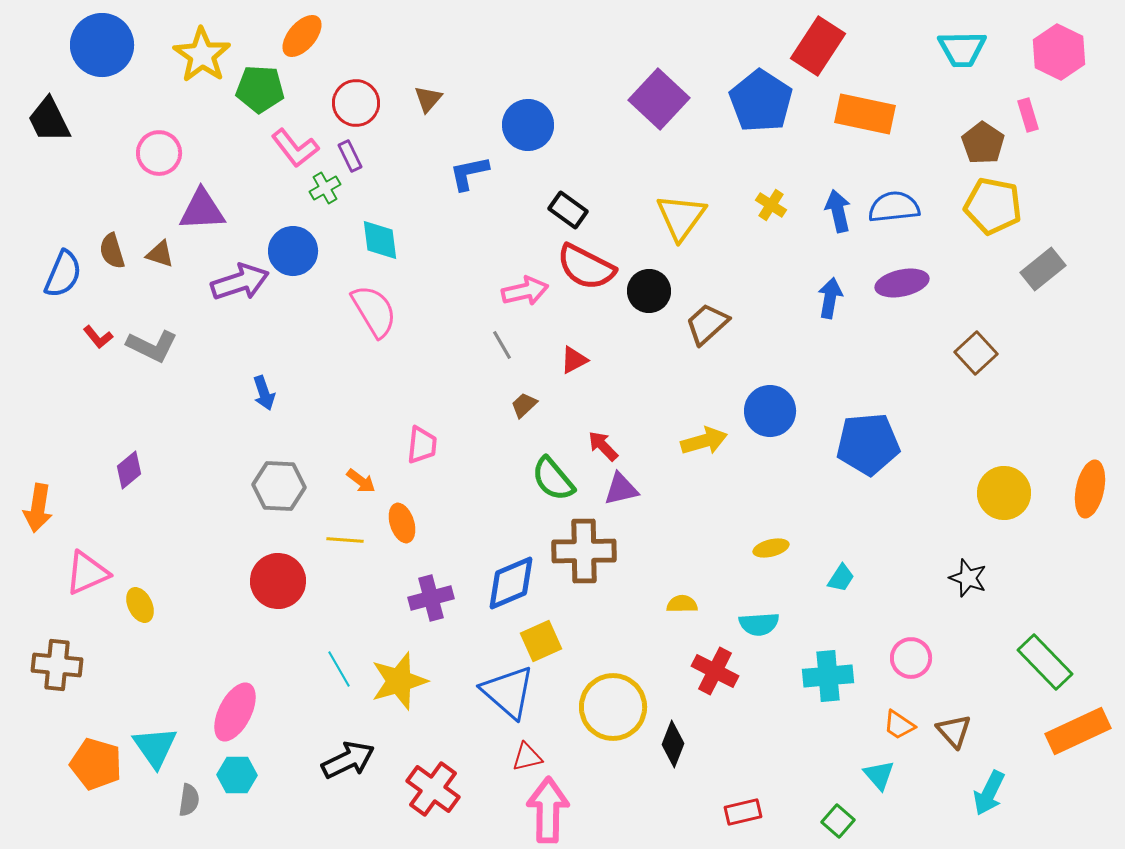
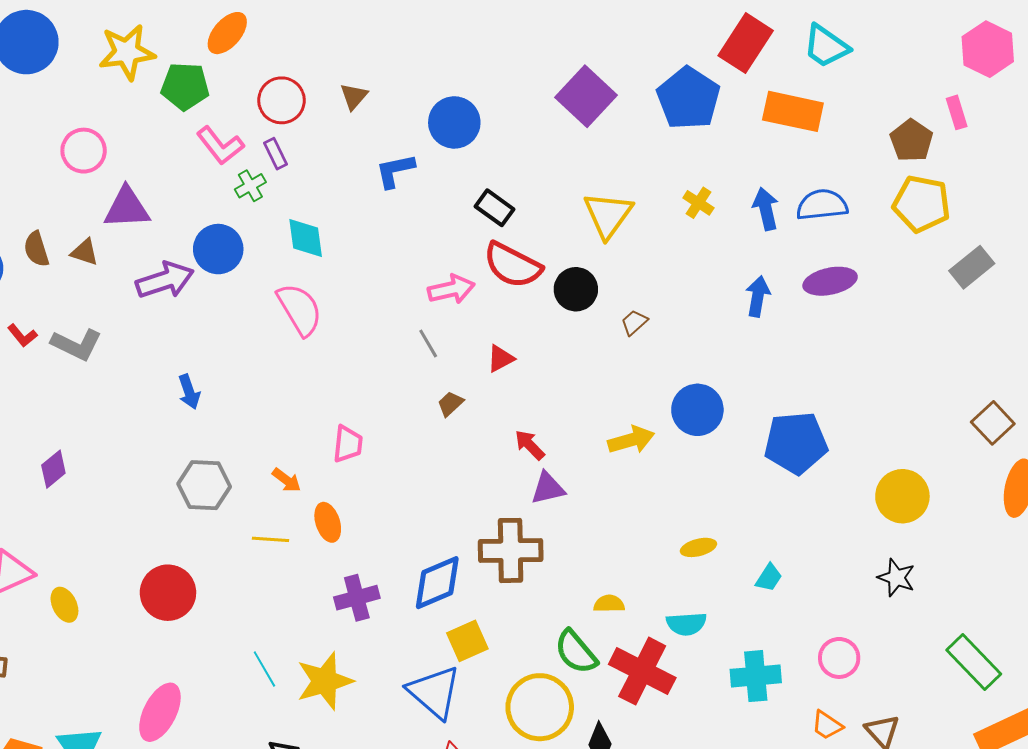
cyan trapezoid: (962, 49) -> (826, 46), moved, turned 36
yellow star: (202, 55) -> (127, 52), turned 30
brown trapezoid: (707, 324) -> (634, 322), size x0.6
brown square: (976, 353) -> (993, 423), moved
green semicircle: (553, 479) -> (576, 652), moved
yellow circle: (1004, 493) -> (902, 496), moved
red circle: (278, 581) -> (168, 593), moved
red cross: (715, 671) -> (642, 671), size x1.4

